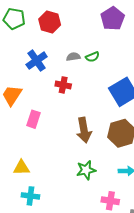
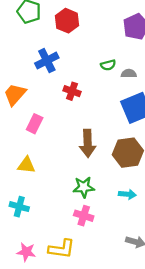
gray semicircle: (73, 57) -> (129, 74), moved
yellow triangle: (21, 168) -> (26, 165), moved
pink cross: (110, 201) -> (84, 216), moved

